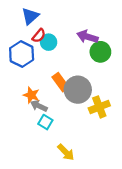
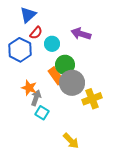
cyan circle: (49, 42) -> (52, 44), moved
green circle: (100, 52) -> (65, 65), moved
gray arrow: (39, 106) -> (36, 98), turned 84
yellow arrow: (66, 152) -> (71, 141), moved

